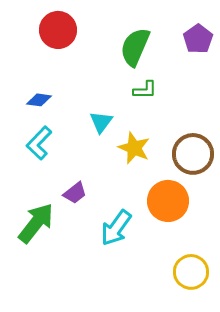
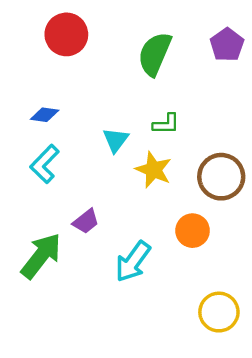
green L-shape: (145, 90) -> (166, 124), moved
orange circle: (168, 201) -> (193, 231), size x0.7

